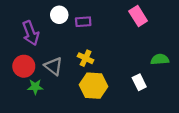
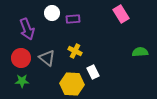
white rectangle: (139, 82) -> (93, 72), moved
yellow hexagon: (93, 86) -> (72, 84), moved
green star: (35, 87) -> (22, 81), moved

